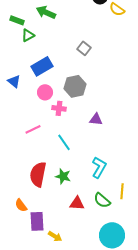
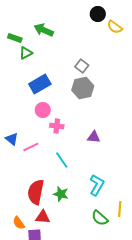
blue triangle: (14, 81) -> (12, 139), moved
gray hexagon: (75, 86) -> (83, 88), moved
red triangle: (77, 203) -> (43, 217), moved

